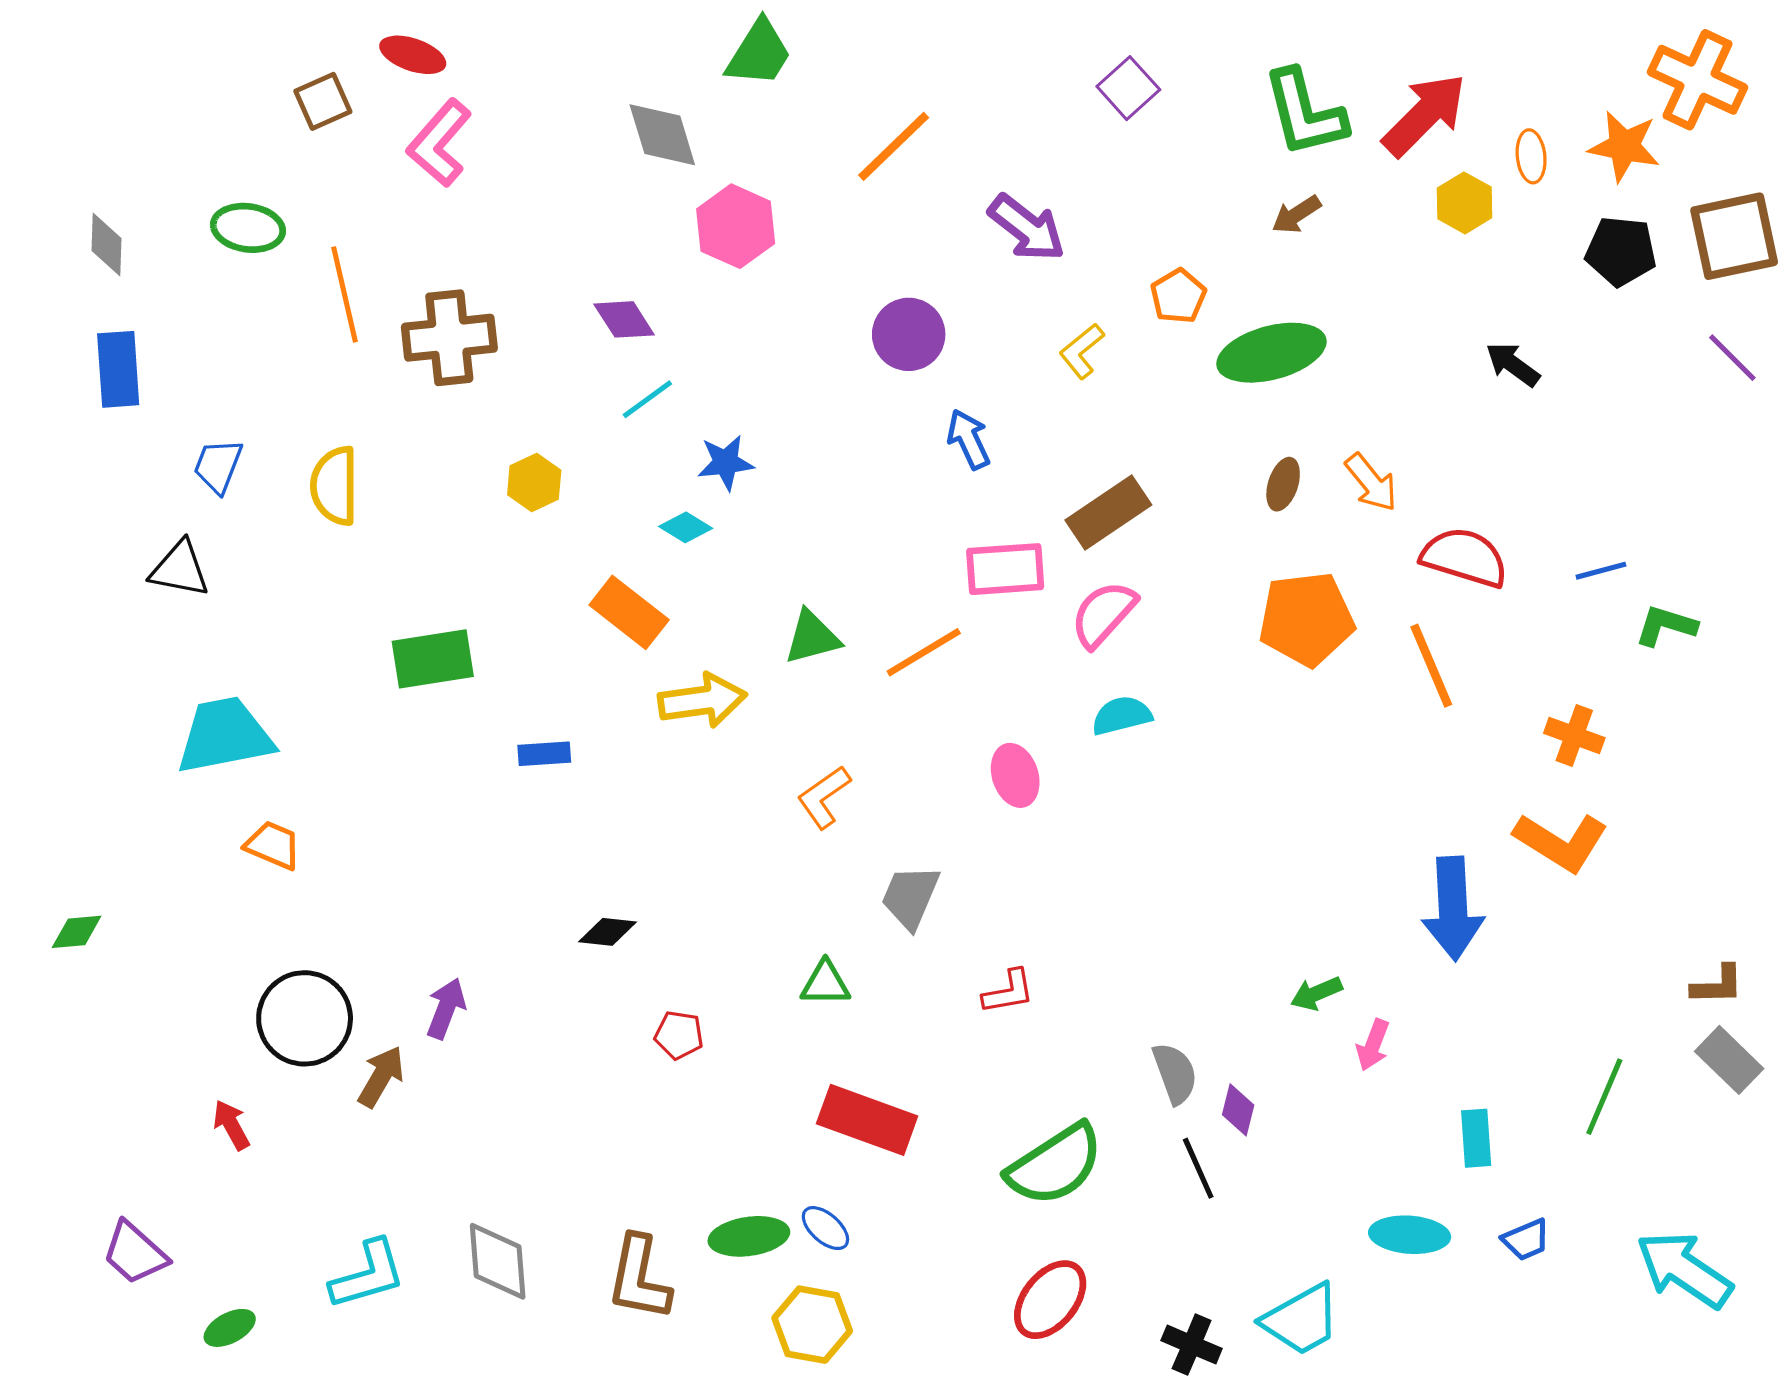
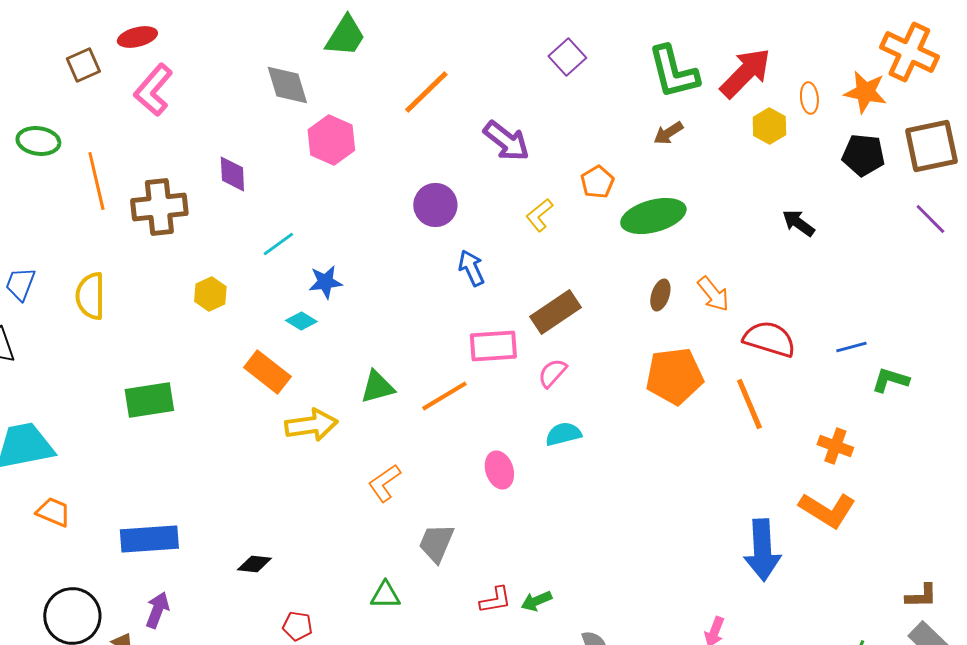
red ellipse: (413, 55) -> (137, 37), turned -33
purple diamond: (624, 319) -> (232, 174), moved, turned 30
pink semicircle: (1103, 614) -> (552, 373), size x0.7
blue rectangle: (544, 754) -> (149, 539), moved, size x1.8
green arrow: (1316, 993) -> (536, 601), moved

